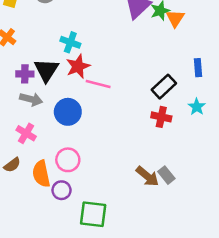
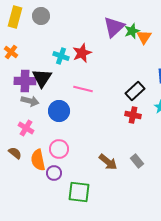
red star: (78, 66) -> (82, 53), moved
purple cross: (25, 74) -> (25, 81), size x1.5
brown semicircle: (12, 165) -> (15, 153), turned -104
brown arrow: (147, 176) -> (108, 162), moved

